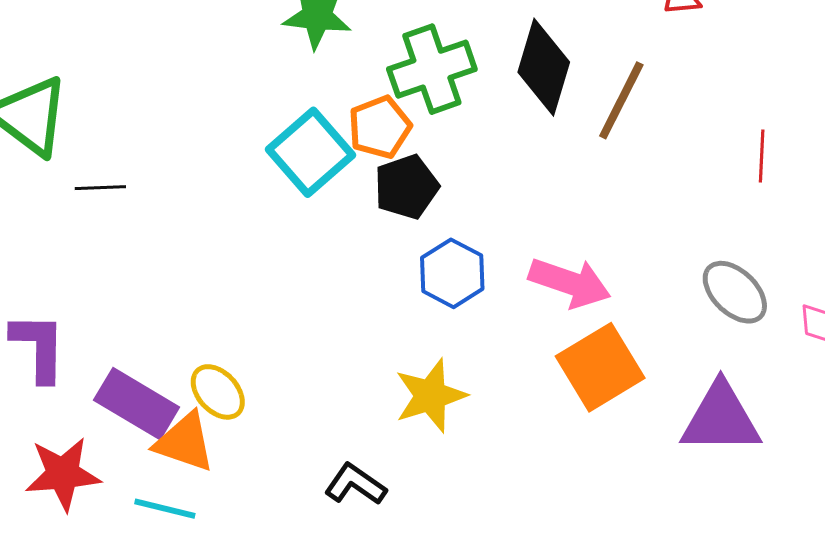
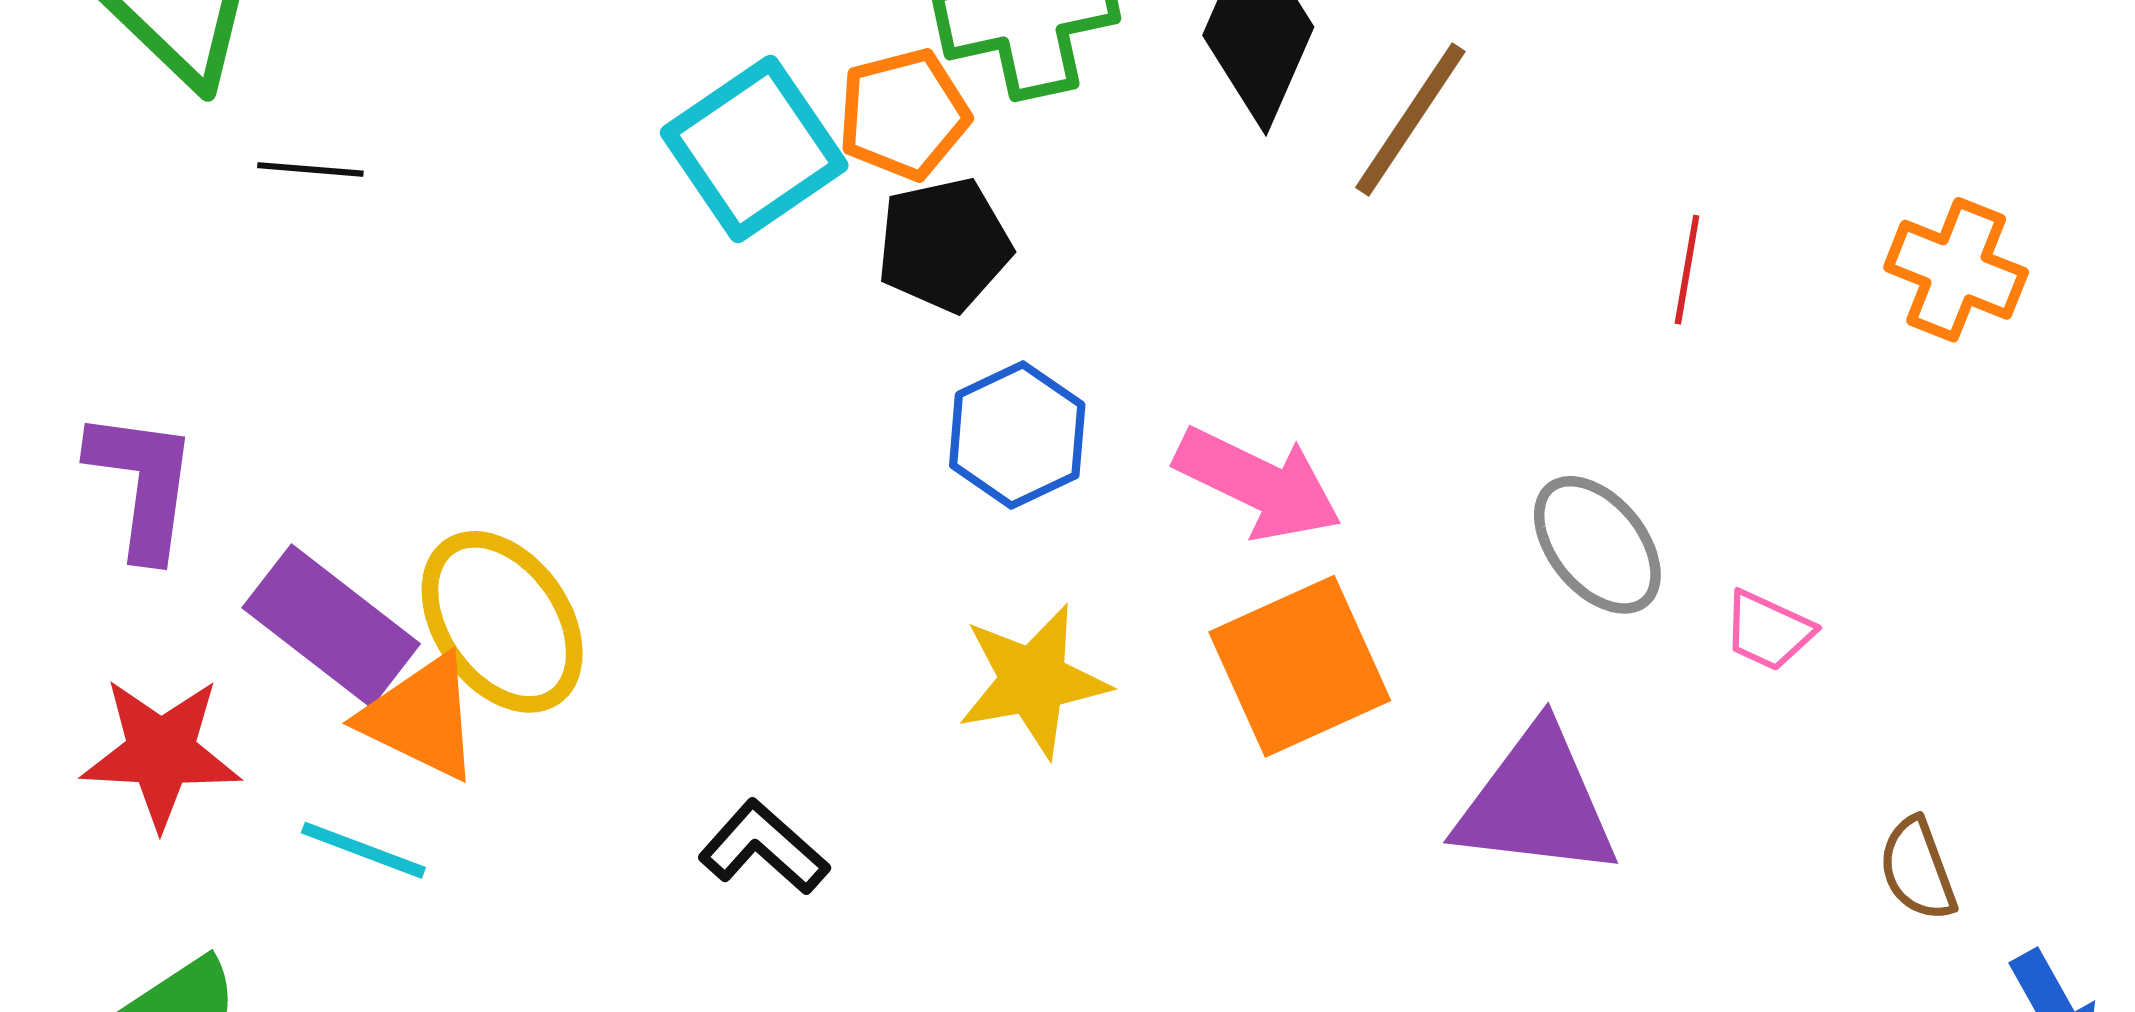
yellow ellipse: (218, 392) -> (502, 622), size x1.5
yellow star: (430, 396) -> (1033, 681), moved

